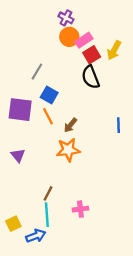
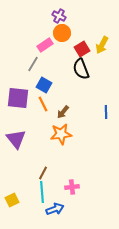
pink rectangle: (84, 40) -> (45, 45), moved
purple triangle: (18, 155) -> (16, 139), size x1.5
blue arrow: (36, 236) -> (55, 209), moved

